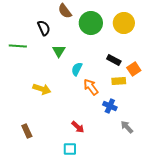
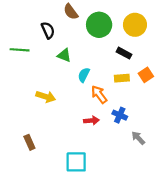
green triangle: (59, 51) -> (64, 55), turned -40
black rectangle: (114, 60) -> (124, 53), moved
yellow rectangle: (119, 81) -> (122, 78), moved
red arrow: (78, 127) -> (91, 121), moved, turned -48
cyan square: (70, 149) -> (76, 162), size x1.5

